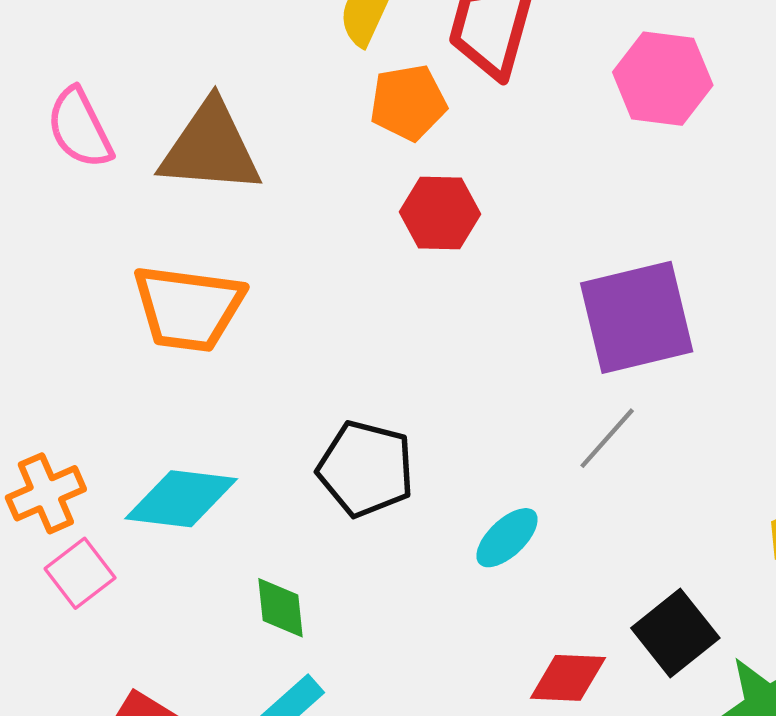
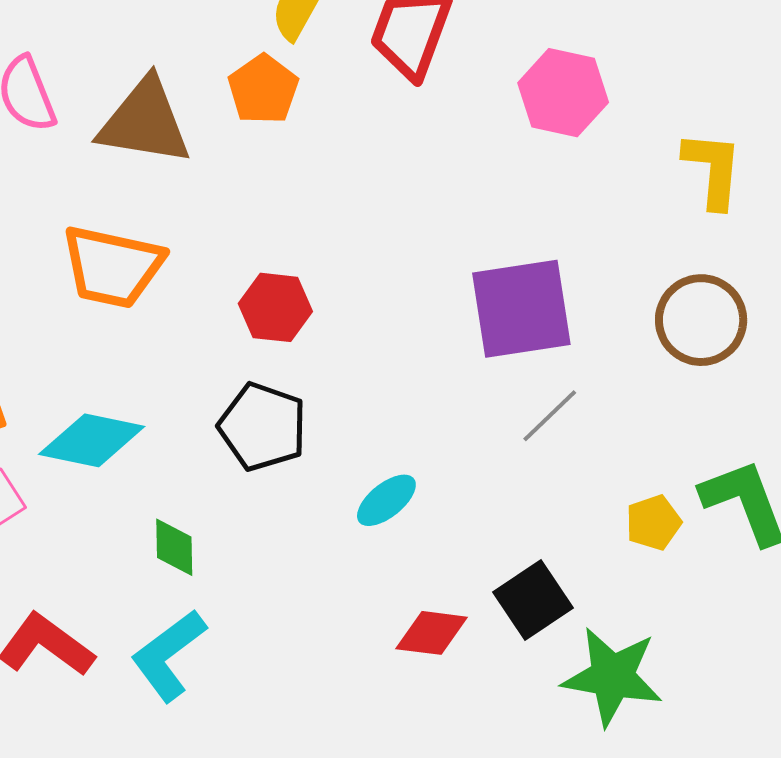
orange pentagon: (408, 103) -> (263, 89), moved, turned -30
red hexagon: (440, 213) -> (275, 307), moved
gray line: (607, 438) -> (550, 416), moved

